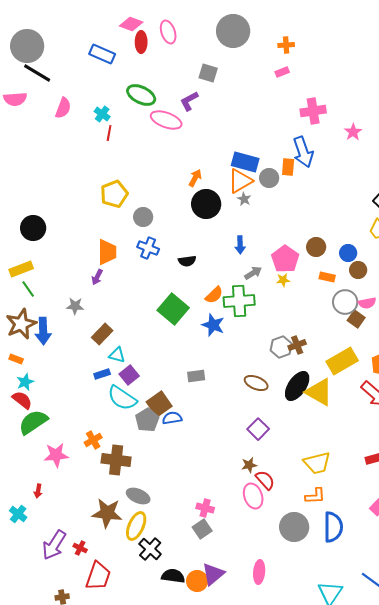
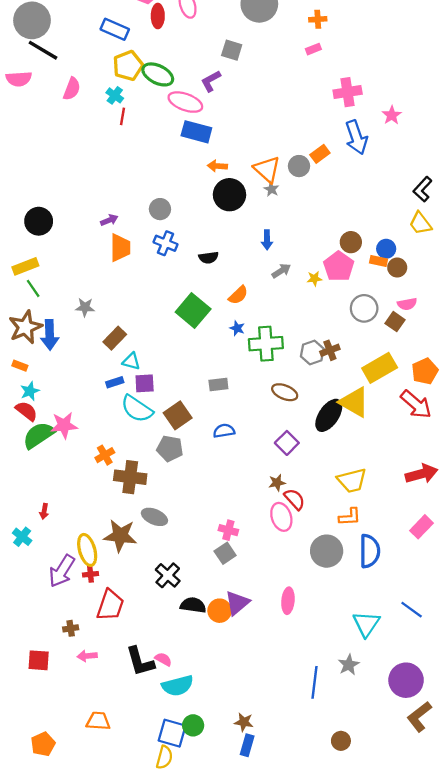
blue arrow: (303, 152) -> (356, 137), moved
blue rectangle: (245, 162) -> (196, 132), moved
orange rectangle: (288, 167) -> (320, 154), turned 48
orange arrow: (195, 178) -> (217, 166), turned -114
orange triangle: (240, 181) -> (267, 169), turned -48
yellow pentagon: (114, 194) -> (128, 66), moved
pink pentagon: (285, 259) -> (339, 266), moved
purple arrow: (97, 277) -> (109, 220), moved, turned -140
orange rectangle: (327, 277) -> (378, 261), moved
green cross: (239, 301) -> (266, 344), moved
gray circle: (345, 302) -> (364, 308), moved
blue star: (213, 325) -> (237, 328), size x0.6
purple square: (129, 375) -> (145, 383), turned 36
black ellipse: (297, 386) -> (329, 415), moved
blue semicircle: (172, 418) -> (224, 431), moved
gray pentagon: (147, 420) -> (170, 448), moved, turned -30
pink star: (56, 455) -> (64, 425), moved
yellow ellipse: (136, 526) -> (87, 550), moved, turned -40
red cross: (80, 548) -> (90, 574), turned -32

